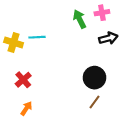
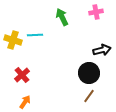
green arrow: (80, 19) -> (62, 17), moved
black arrow: (108, 38) -> (102, 50), moved

